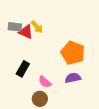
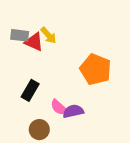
purple semicircle: (73, 78) -> (73, 111), moved
brown circle: (40, 99) -> (39, 130), moved

